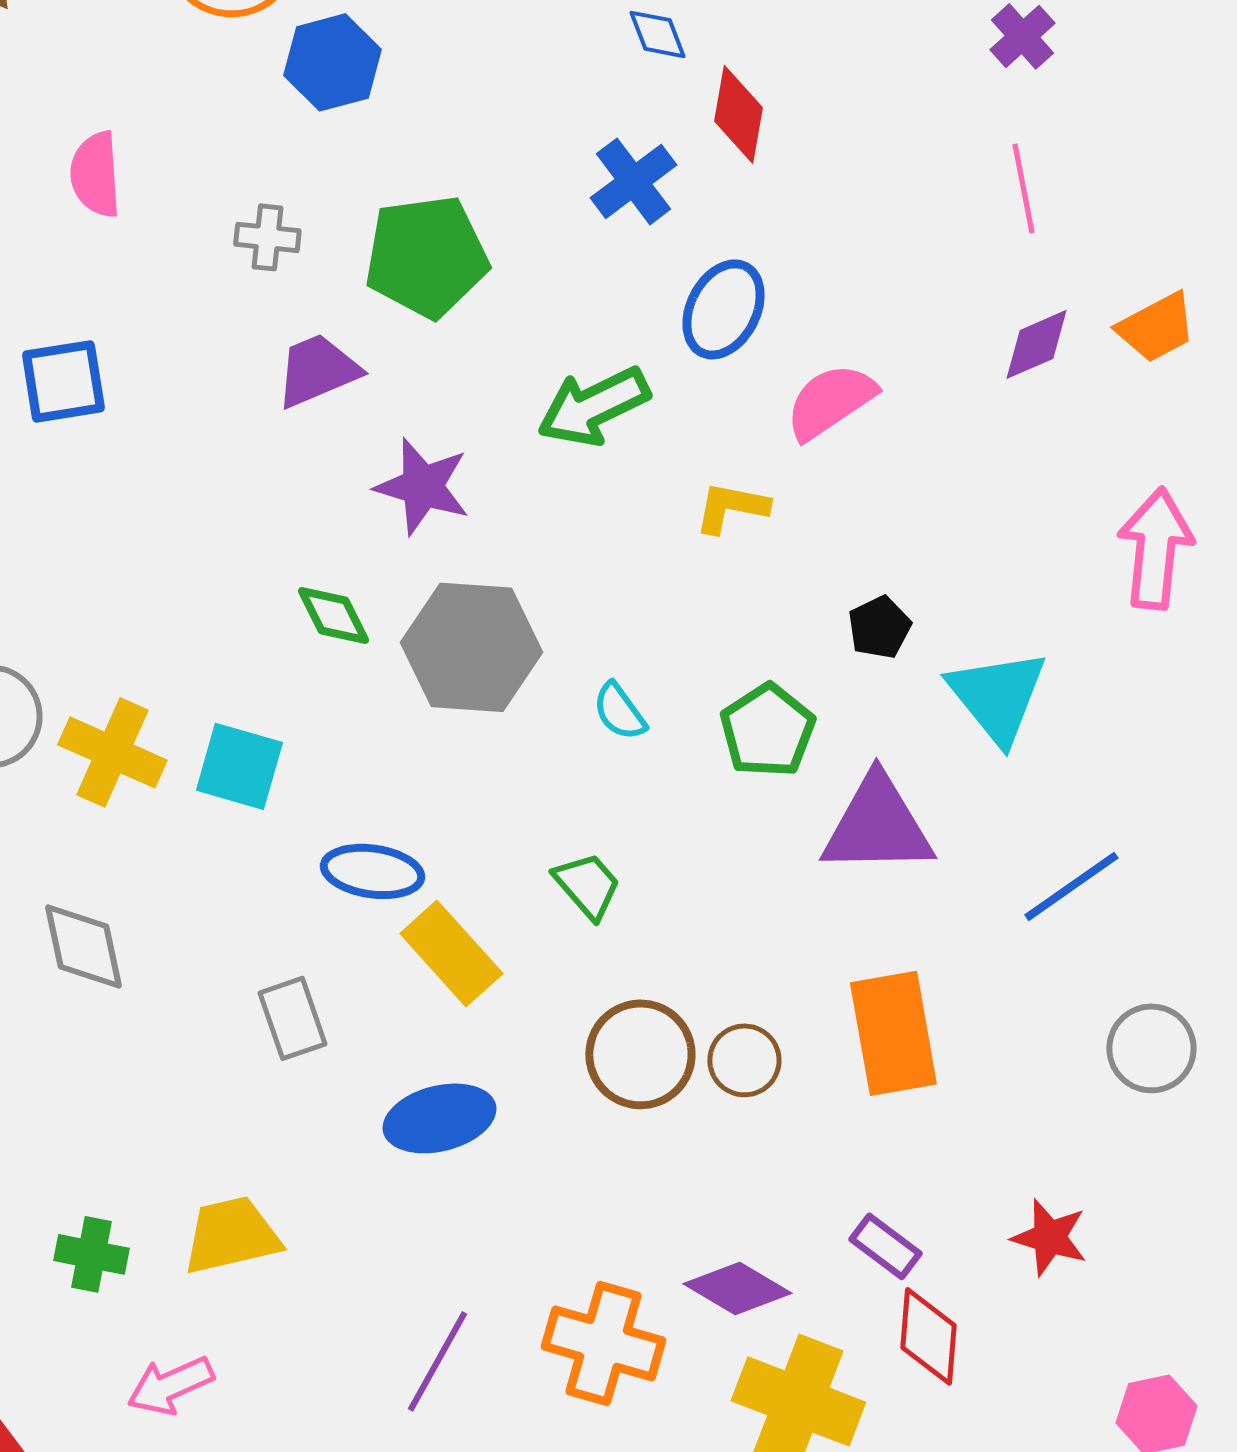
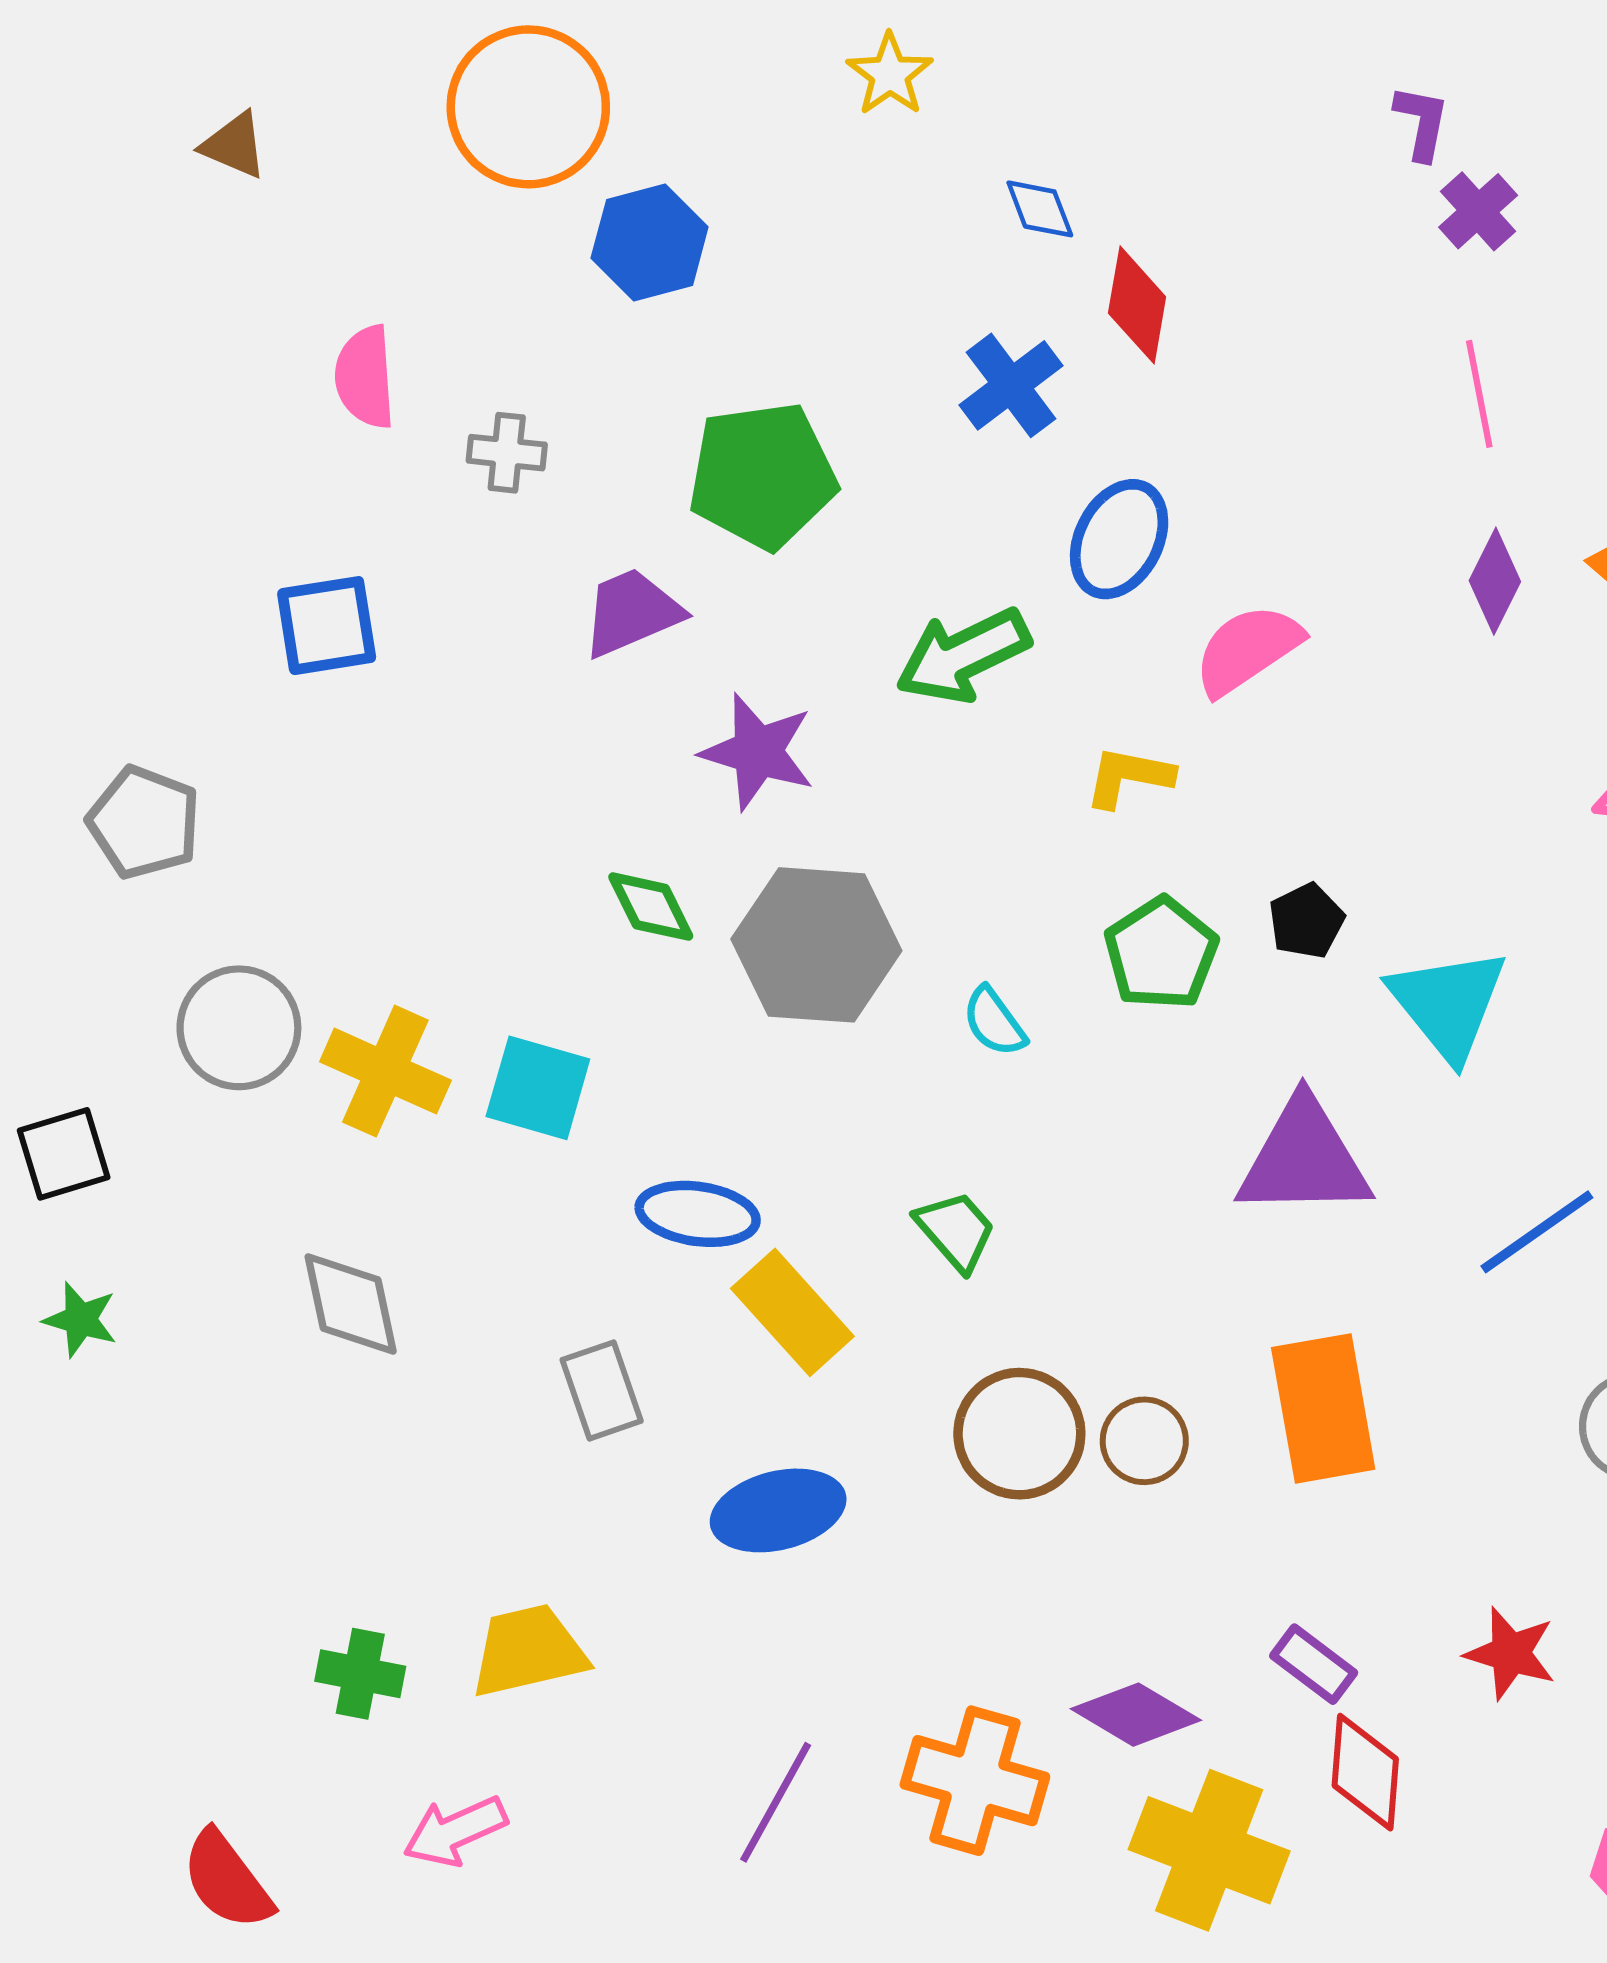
gray cross: (267, 237) -> (507, 453), moved
purple diamond: (1036, 344) -> (1495, 581), turned -40
green pentagon: (767, 730) -> (1161, 953), moved

